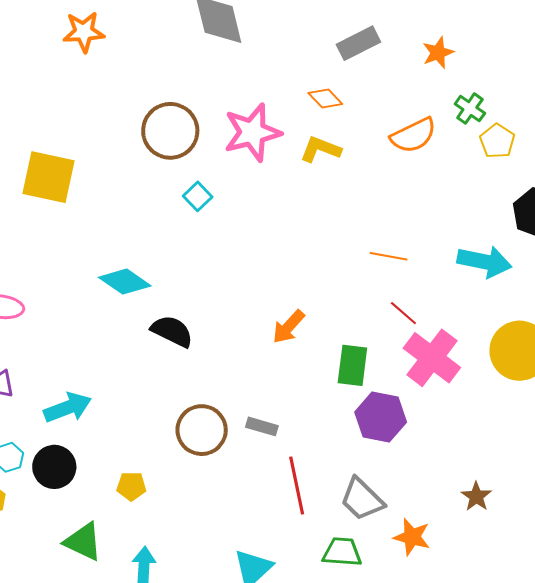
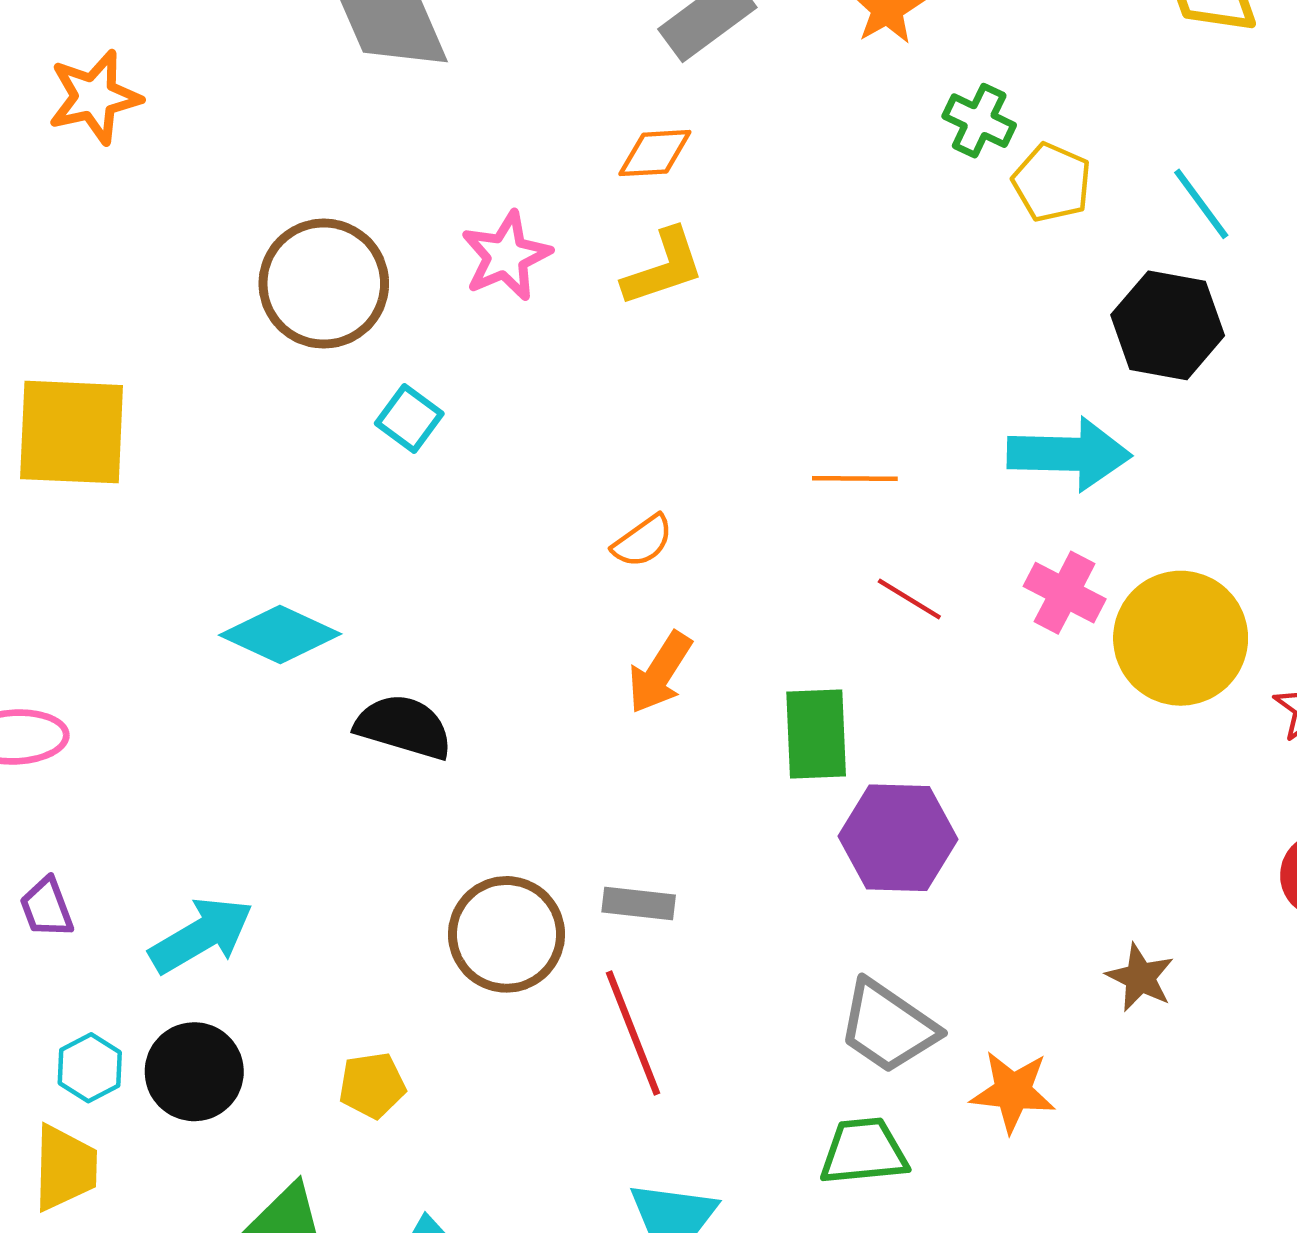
orange diamond: (325, 98) -> (655, 153), turned -40
pink star: (252, 132) -> (506, 256), size x0.7
orange semicircle: (413, 135) -> (643, 541), moved, size x0.6
yellow L-shape: (320, 149) -> (663, 267), turned 150
pink cross: (432, 358) -> (1065, 593), moved, size x0.6
red line: (297, 485) -> (633, 1033), moved

